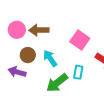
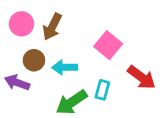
brown arrow: (39, 30) -> (52, 27), turned -66
cyan arrow: (50, 58) -> (65, 67), turned -60

